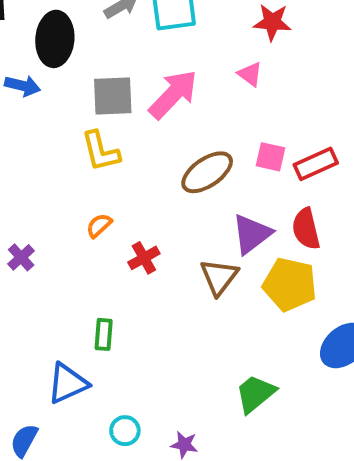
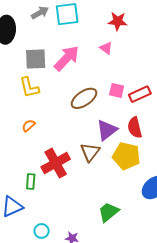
red cross: (144, 258) -> (56, 163), moved, size x1.8

